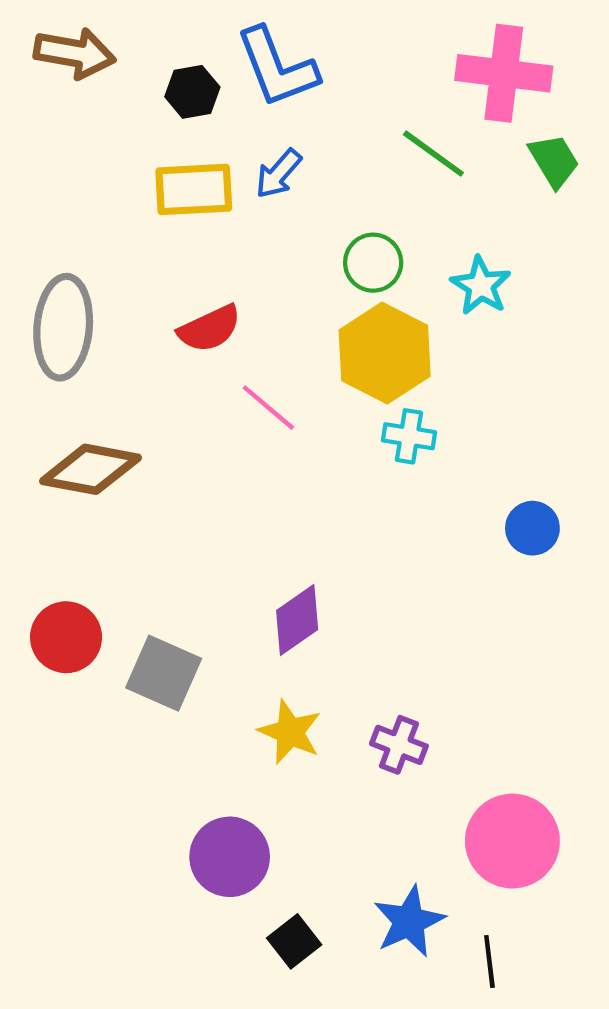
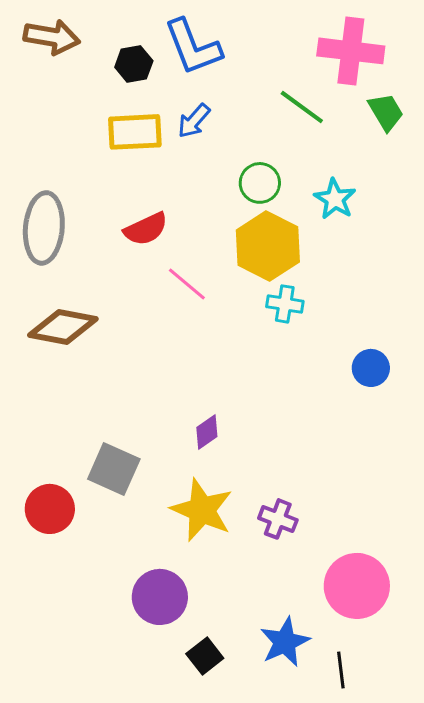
purple diamond: (297, 620) -> (207, 432), size x0.7
red circle: (66, 637) -> (50, 509), moved
yellow star: (290, 732) -> (202, 510), size x1.4

